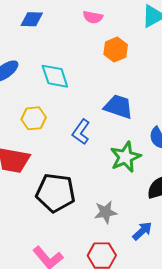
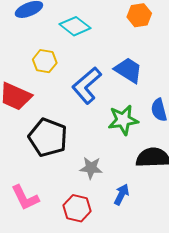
cyan diamond: (55, 76) -> (75, 26), turned -48
blue L-shape: (81, 132) -> (87, 85), size x1.5
blue arrow: (142, 231) -> (122, 194), turned -35

